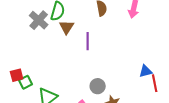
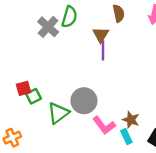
brown triangle: (67, 27) -> (101, 35), moved
gray circle: (98, 86) -> (84, 101), moved, size x1.5

